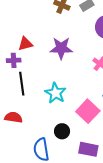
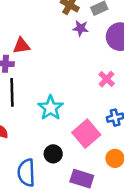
purple star: (61, 48) -> (81, 28), moved, size x0.6

